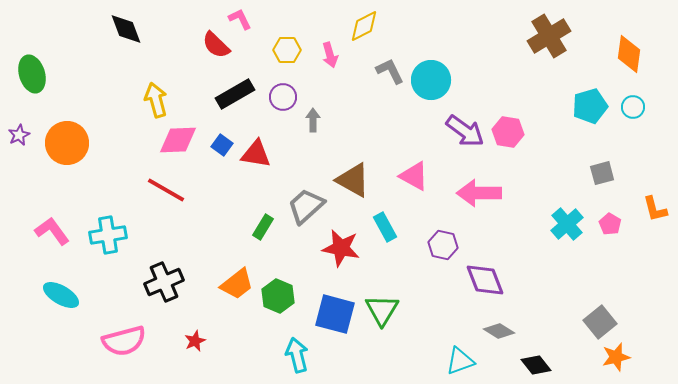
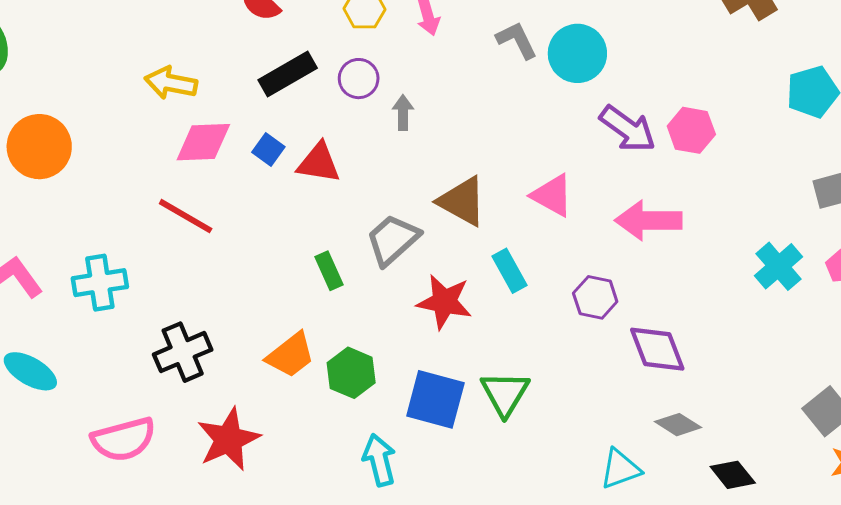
yellow arrow: (156, 100) -> (171, 83), turned -64
green rectangle: (263, 227) -> (329, 271), turned -55
red star: (195, 341) -> (228, 439), size x2.0

